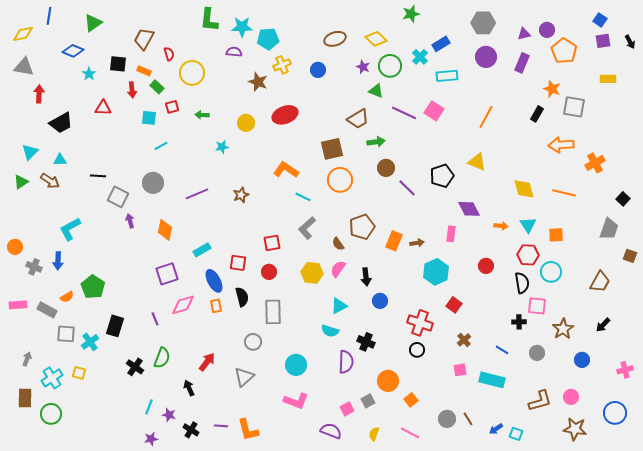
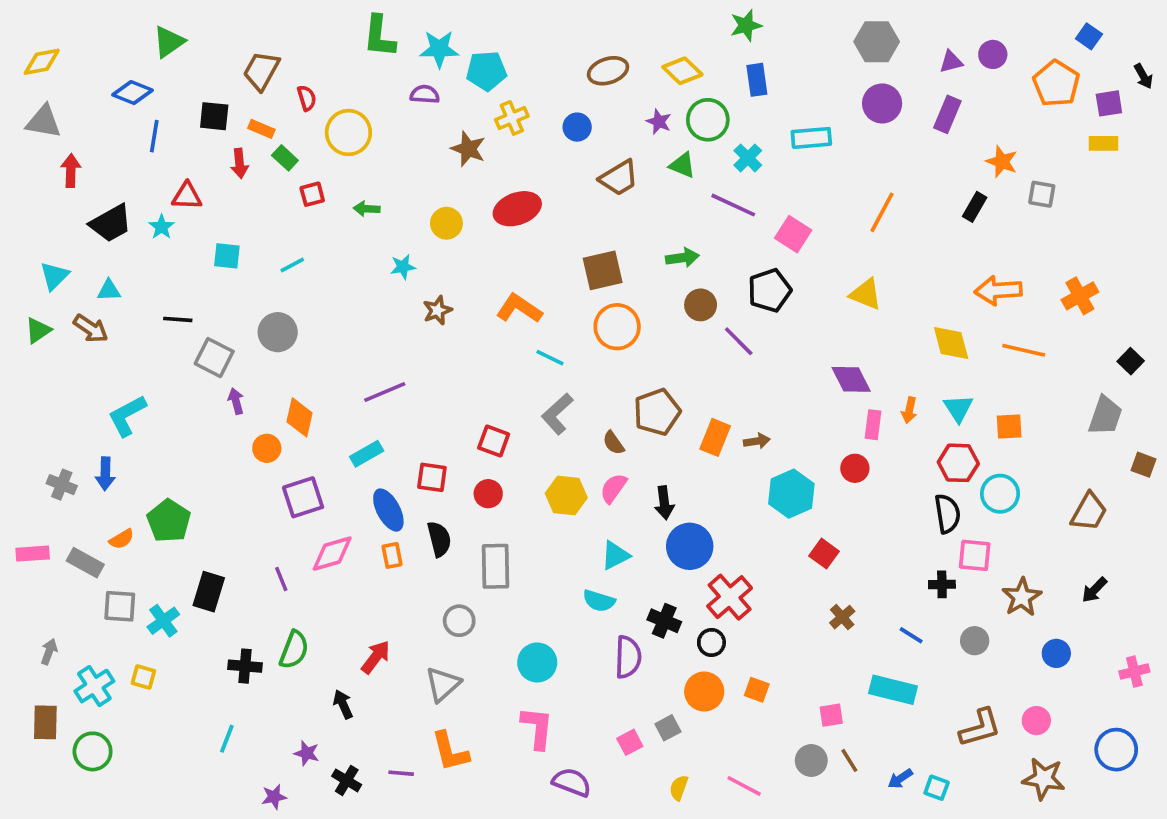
blue line: (49, 16) -> (154, 136), moved
purple square: (603, 41) -> (1109, 103), moved
blue rectangle: (441, 44) -> (757, 80), moved, turned -66
orange pentagon: (564, 51) -> (1056, 83), moved
cyan cross: (420, 57) -> (748, 158), moved
cyan star: (89, 74) -> (162, 227), moved
gray square: (574, 107) -> (1042, 194), size x0.7
pink square: (434, 111) -> (793, 234), moved
cyan square: (149, 118) -> (227, 256), moved
brown trapezoid: (358, 119) -> (619, 178), moved
orange arrow: (561, 145) -> (998, 290), moved
black pentagon: (442, 176) -> (770, 290), moved
purple line: (197, 194) -> (385, 392), moved
brown star: (241, 195) -> (437, 310), moved
orange arrow: (501, 226) -> (909, 410), turned 96
pink rectangle: (451, 234) -> (873, 425), moved
red square: (272, 243) -> (494, 441), turned 30
orange circle: (15, 247) -> (267, 448), moved
red circle: (486, 266) -> (855, 468), moved
blue circle: (380, 301) -> (690, 546), size x1.6
red cross: (420, 323) -> (730, 597), moved, turned 30
black circle: (417, 350) -> (711, 643), moved
black cross: (135, 367) -> (245, 666), turned -30
pink square: (460, 370) -> (831, 715), moved
orange square: (411, 400) -> (757, 690), moved, turned -32
pink L-shape: (296, 401) -> (537, 728), turned -105
cyan line: (149, 407) -> (227, 739), moved
orange L-shape: (248, 430) -> (450, 751), moved
purple semicircle: (331, 431) -> (572, 782), moved

